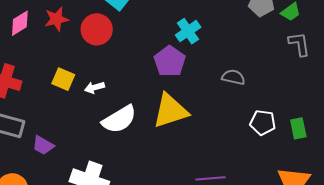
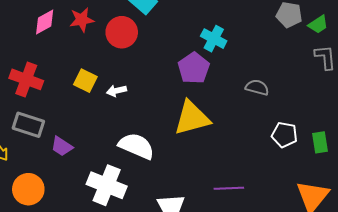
cyan cross: (188, 31) -> (214, 39), turned -30
white semicircle: (119, 119) -> (136, 146), moved, turned -129

